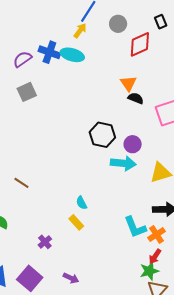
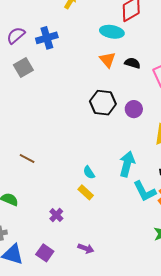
blue cross: (49, 52) -> (47, 38), moved, turned -30
cyan ellipse: (72, 55) -> (112, 32), moved
orange triangle: (128, 83) -> (107, 60), moved
cyan arrow: (123, 163) -> (127, 164), moved, turned -75
purple square: (30, 278) -> (45, 253), size x0.7

